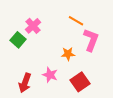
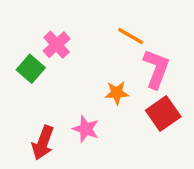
red square: (80, 82) -> (163, 113), moved

